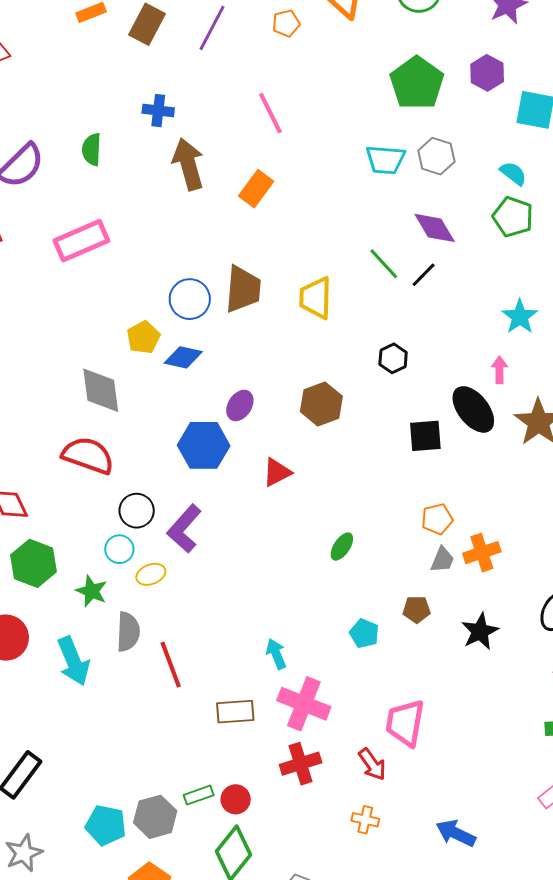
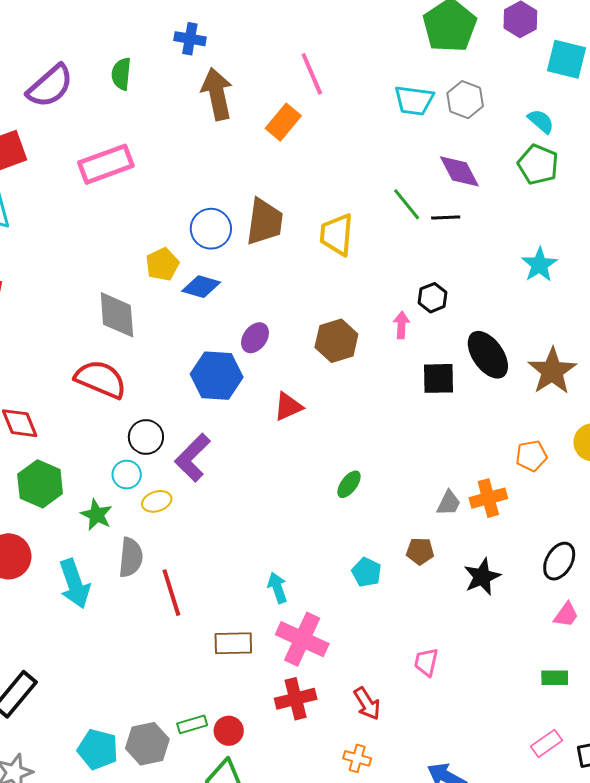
pink line: (270, 113) -> (312, 74), moved
black line: (424, 275) -> (446, 217), turned 40
black hexagon: (393, 358) -> (433, 298), moved
pink arrow: (499, 370) -> (401, 325), moved
orange pentagon: (437, 519) -> (531, 456), moved
pink trapezoid: (405, 723) -> (426, 662), moved, size x0.6

